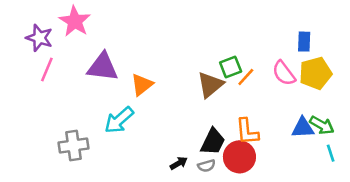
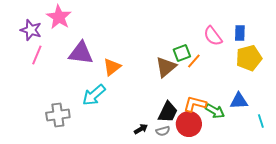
pink semicircle: (284, 73) -> (213, 36), moved
green arrow: (322, 125) -> (215, 111), moved
orange L-shape: (247, 132) -> (195, 104), turned 110

